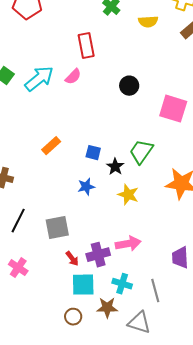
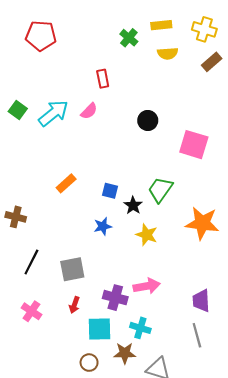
red rectangle: (86, 46) -> (103, 79), size x0.7
purple cross: (98, 255) -> (115, 298), turned 30
red arrow: (72, 259) -> (74, 305), moved, turned 56
gray line: (155, 291) -> (197, 335), moved

